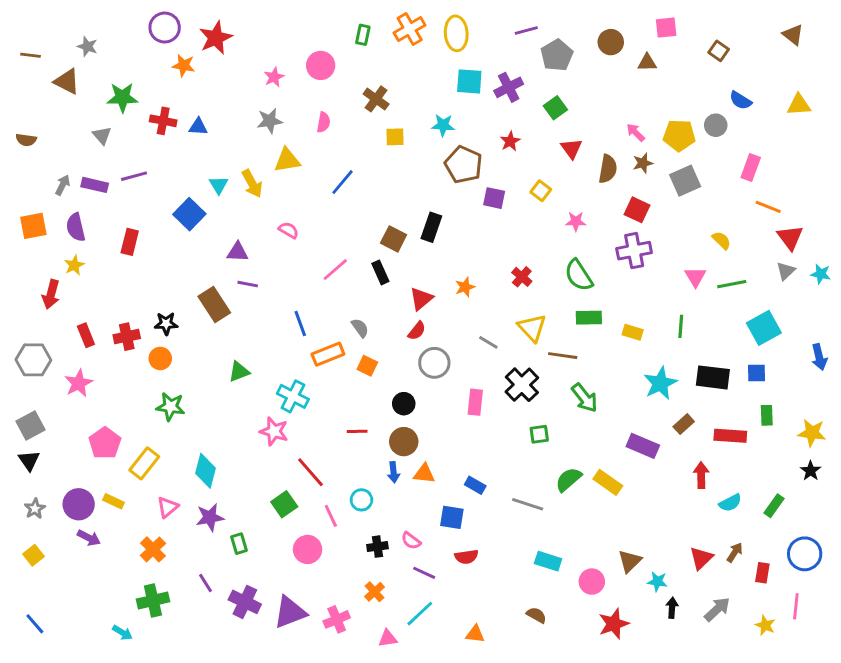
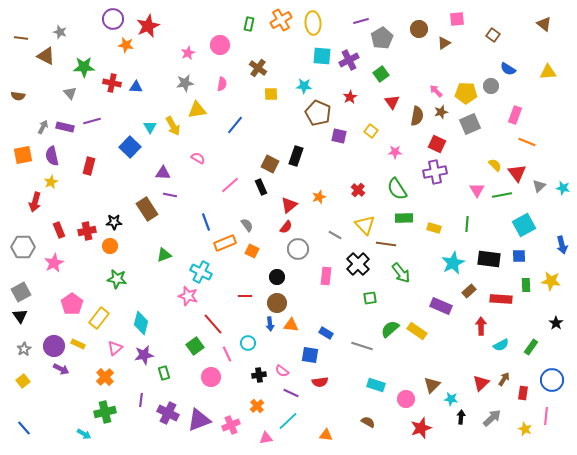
brown triangle: (647, 63) -> (444, 43), turned -32
red triangle: (790, 237) -> (517, 173), moved
yellow star: (812, 433) -> (551, 281), moved
purple line: (205, 583) -> (141, 400), turned 40

